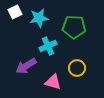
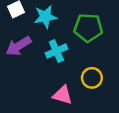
purple arrow: (26, 66) -> (18, 46), moved

